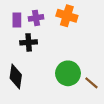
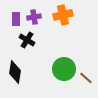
orange cross: (67, 16) -> (63, 15), turned -30
black cross: (29, 42) -> (27, 40), turned 35

